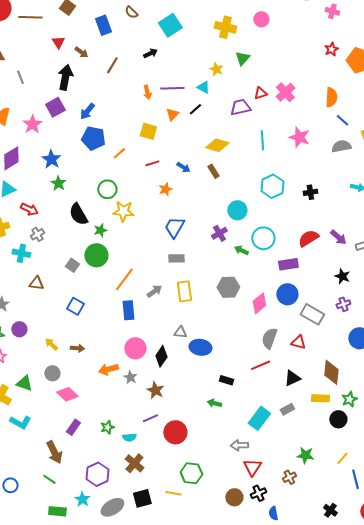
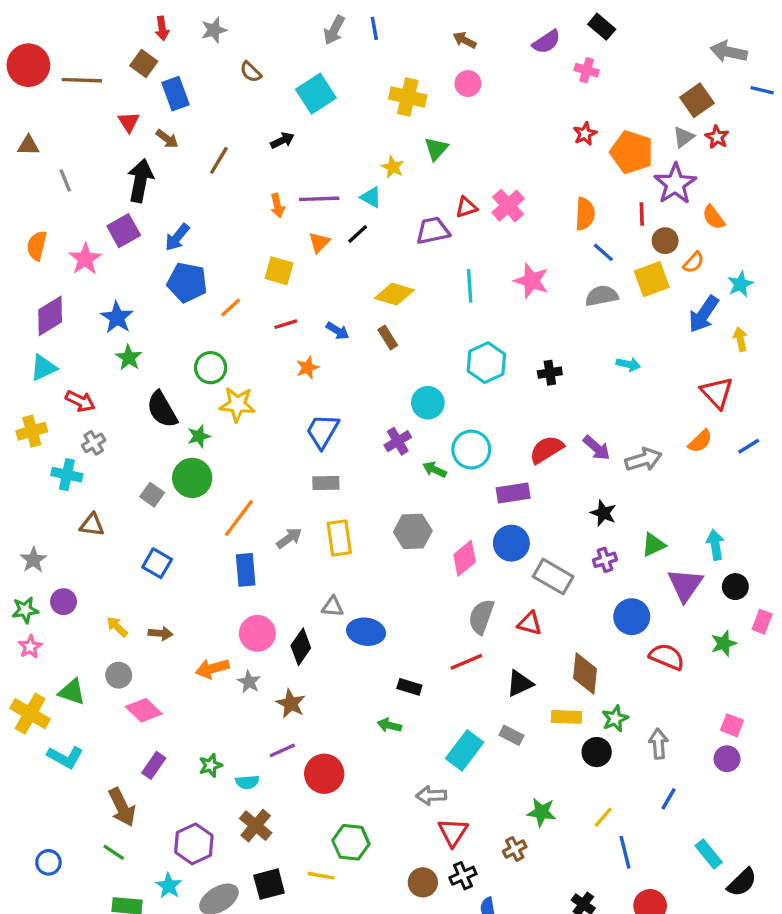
blue rectangle: (103, 25) -> (175, 94), moved
gray rectangle: (287, 409) -> (511, 735), turned 56

